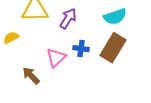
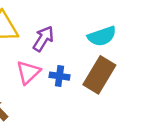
pink triangle: (56, 58) -> (28, 72), moved

